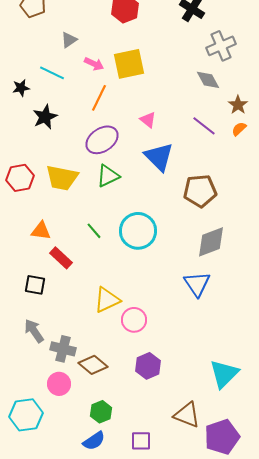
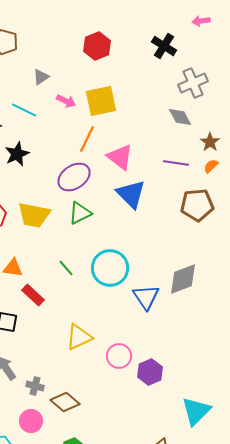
orange line: (99, 98) -> (87, 139), moved
pink triangle: (148, 120) -> (120, 157), size x1.6
purple line: (204, 126) -> (176, 163), turned -30
brown pentagon: (200, 191) -> (197, 205), moved
blue triangle: (197, 284) -> (146, 297), moved
pink circle: (134, 320) -> (119, 356), moved
gray cross: (63, 349) -> (35, 386), size x0.7
purple hexagon: (148, 366) -> (150, 372), moved

